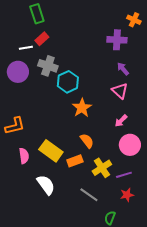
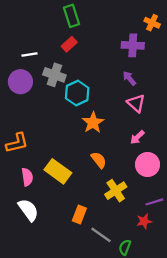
green rectangle: (37, 14) -> (71, 16), moved
red rectangle: (42, 39) -> (69, 44), moved
purple arrow: (123, 69) -> (129, 78), moved
orange rectangle: (75, 161) -> (79, 214), moved, turned -49
purple line: (124, 175) -> (154, 202), moved
white semicircle: (46, 185) -> (28, 210), moved
gray line: (89, 195) -> (101, 235), moved

